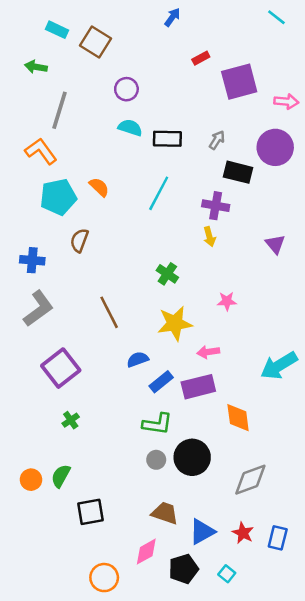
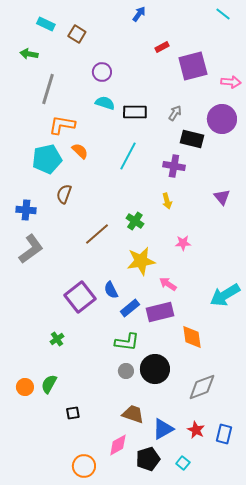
brown square: (95, 42) -> (77, 34), size x0.7
orange L-shape: (41, 151) -> (62, 125), moved, turned -44
yellow arrow: (209, 237) -> (167, 201), moved
brown line: (109, 312) -> (97, 234), moved, turned 76
pink arrow: (208, 352) -> (168, 284), turned 42
blue semicircle: (138, 359) -> (111, 290), turned -96
purple square: (61, 368) -> (80, 297), moved
black square: (90, 512) -> (73, 413), size x0.6

